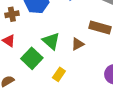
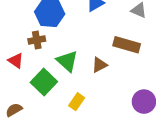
brown cross: (12, 14) -> (37, 40), moved

